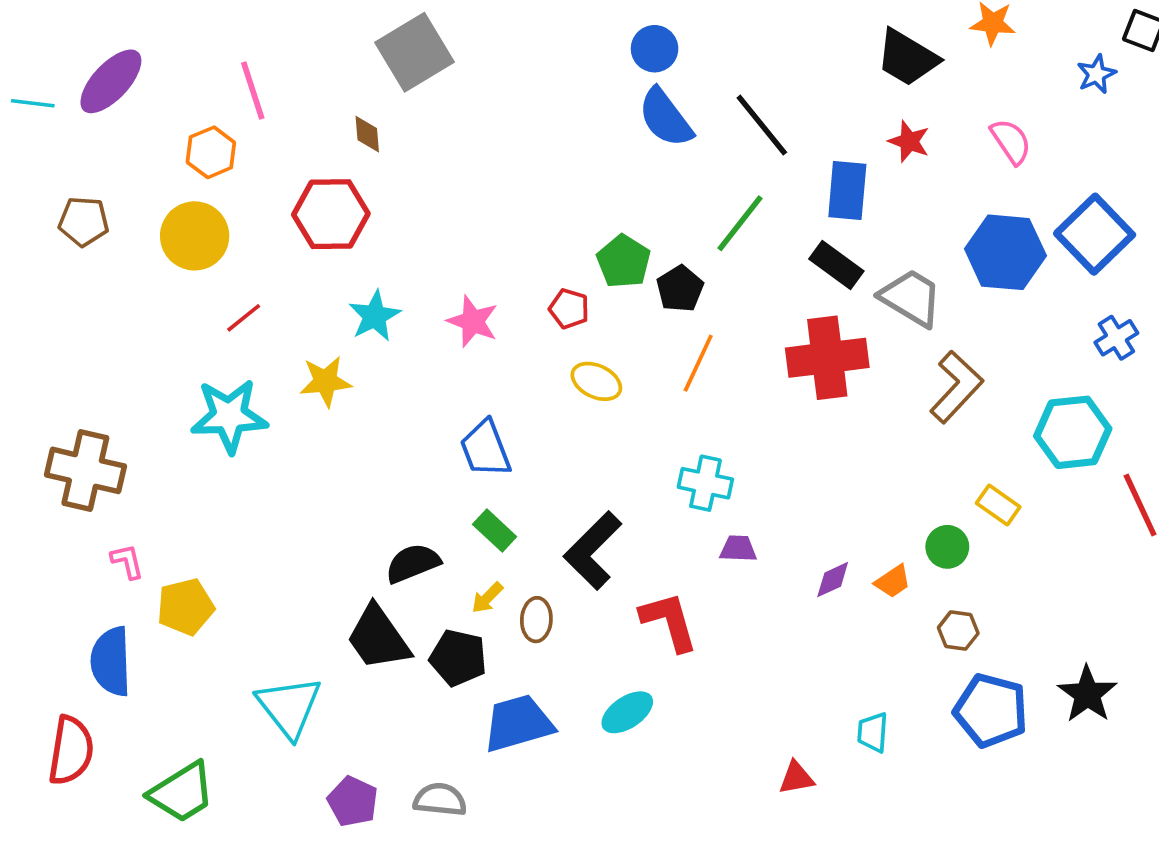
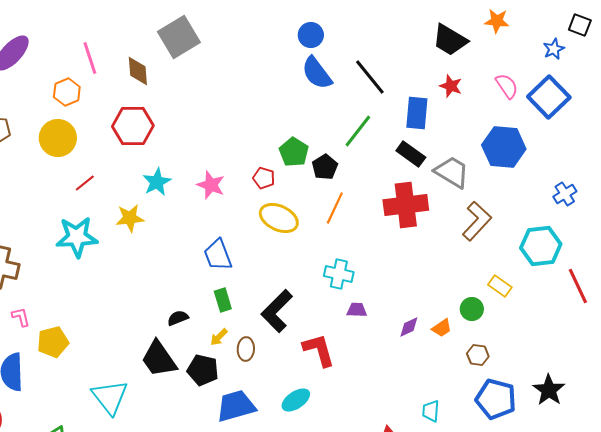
brown diamond: (367, 134) -> (138, 71), moved, size x1.4
blue square: (1095, 234) -> (549, 97), moved
yellow ellipse: (596, 381) -> (279, 218), size x1.4
green rectangle: (495, 530) -> (223, 300), turned 30
black semicircle: (413, 563) -> (178, 318), size x0.7

